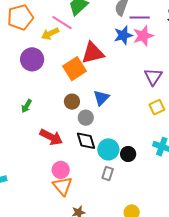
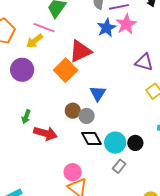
purple triangle: (153, 77) -> (144, 62), turned -36
brown circle: (72, 102) -> (73, 111), moved
red arrow: (51, 137) -> (45, 133), moved
gray rectangle: (108, 173) -> (119, 166), turned 32

